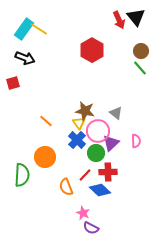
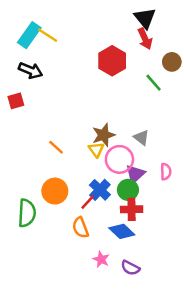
black triangle: (136, 17) -> (145, 18), moved
red arrow: (119, 20) -> (145, 39), moved
green line: (140, 68) -> (154, 83), moved
brown star: (85, 111) -> (104, 135), turned -30
blue cross: (77, 140) -> (100, 190), moved
green circle: (96, 153) -> (128, 190), moved
red line: (85, 175) -> (88, 202), moved
purple semicircle: (91, 228) -> (130, 268), moved

